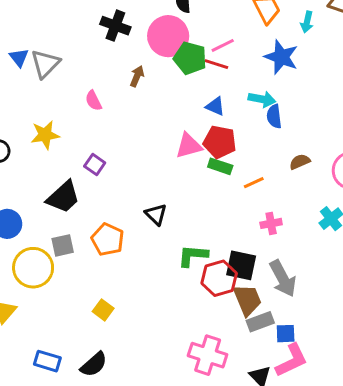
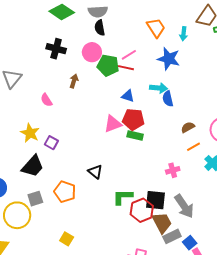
pink circle: (168, 36) -> (92, 52), size x0.7
yellow star: (45, 135) -> (30, 133), moved, turned -30
orange line: (254, 183) -> (193, 147), moved
blue square: (286, 334) -> (190, 243), turned -32

